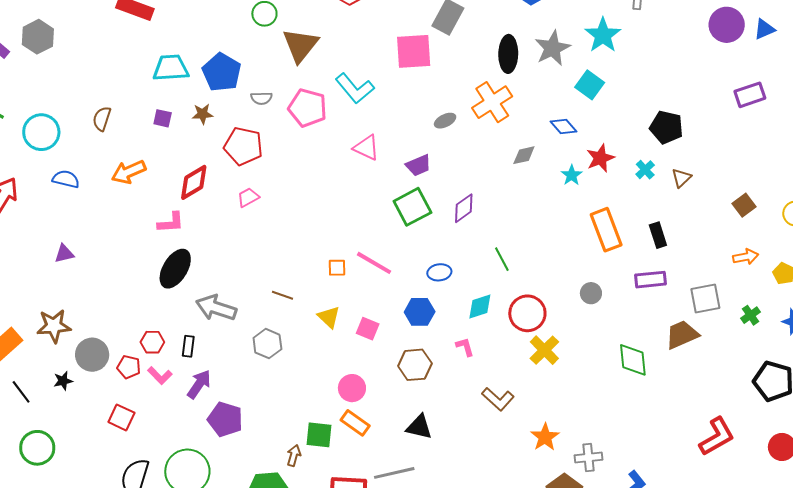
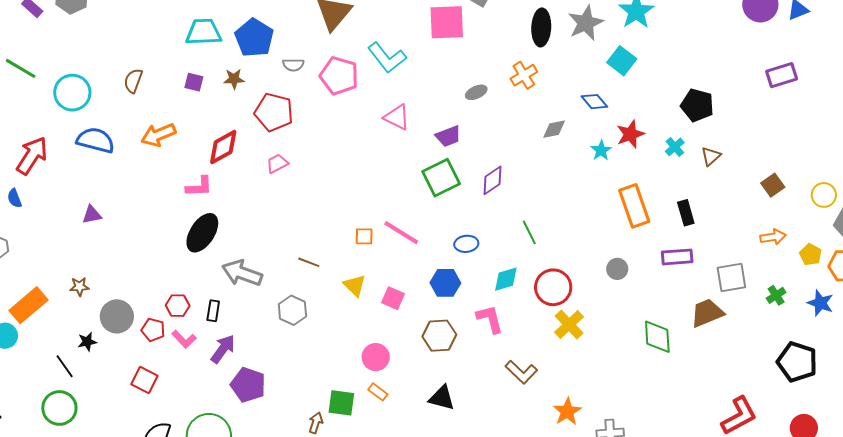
orange cross: (492, 102) -> (524, 75), size x0.7
blue semicircle: (66, 179) -> (96, 140), size x1.4
brown star: (54, 326) -> (79, 287), size x0.6
pink L-shape: (465, 347) -> (490, 319), size x1.5
black line: (21, 392) -> (65, 366), moved
orange rectangle: (355, 423) -> (378, 392), size x0.7

